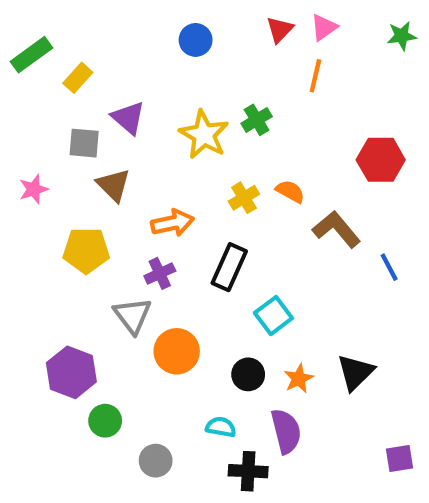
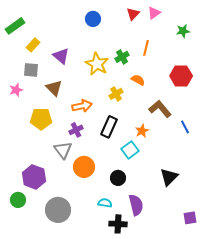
green star: (402, 36) -> (183, 31), moved
orange line: (315, 76) -> (146, 48), moved
yellow rectangle: (78, 78) -> (33, 45), moved
gray square: (84, 143) -> (31, 70), moved
orange semicircle: (290, 191) -> (138, 80), moved
orange star: (299, 379) -> (142, 131), moved
green circle: (105, 421) -> (18, 200), moved
gray circle: (156, 461) -> (58, 210), moved, size x1.6

